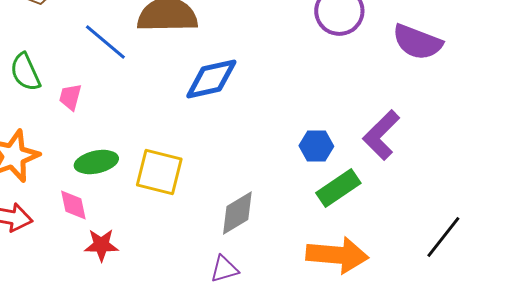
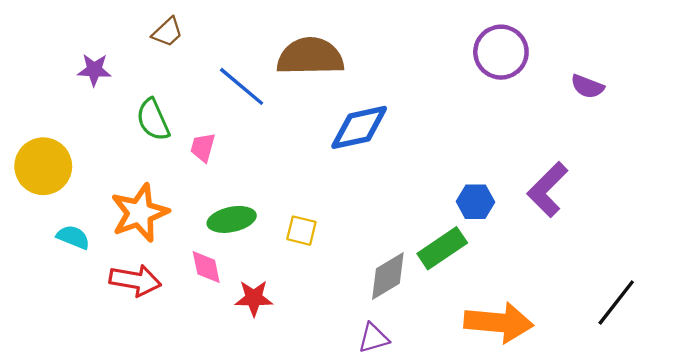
purple semicircle: (417, 42) -> (587, 86), size x0.6
yellow square: (159, 172) -> (301, 231), size x0.6
green rectangle: (338, 188) -> (442, 248), moved
red star: (101, 245) -> (254, 298), moved

